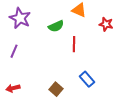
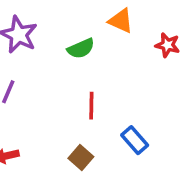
red line: (74, 44) -> (91, 106), moved

